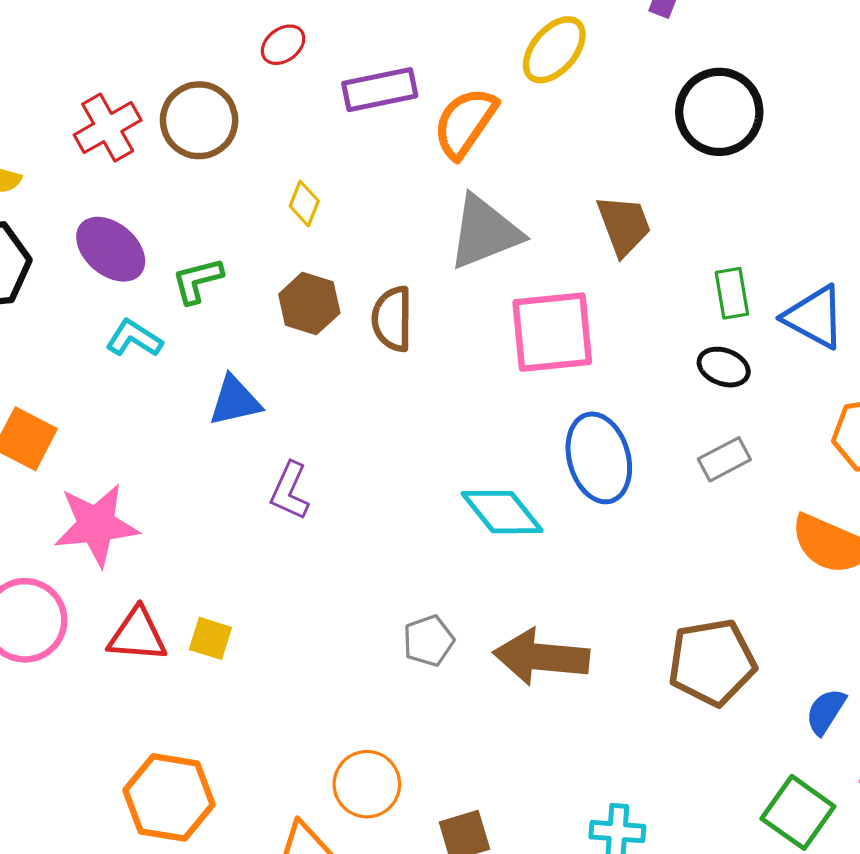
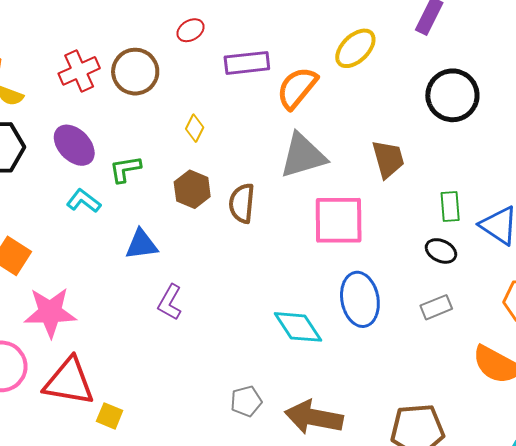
red triangle: (137, 635) -> (69, 382), size x1.4
yellow square: (210, 638) -> (110, 416), moved

